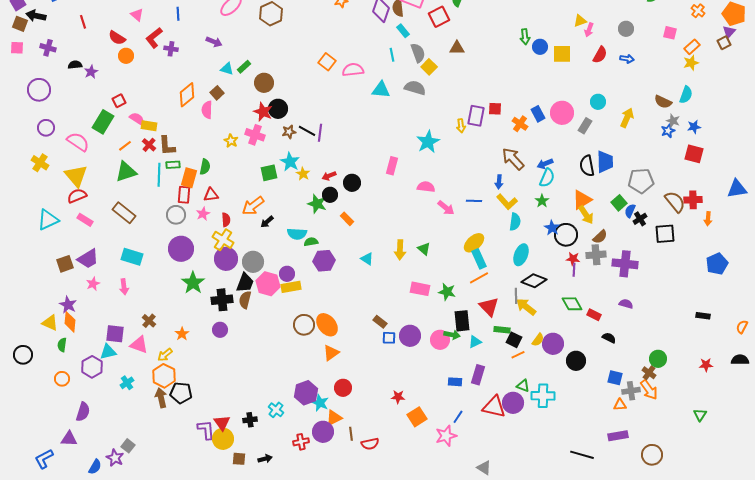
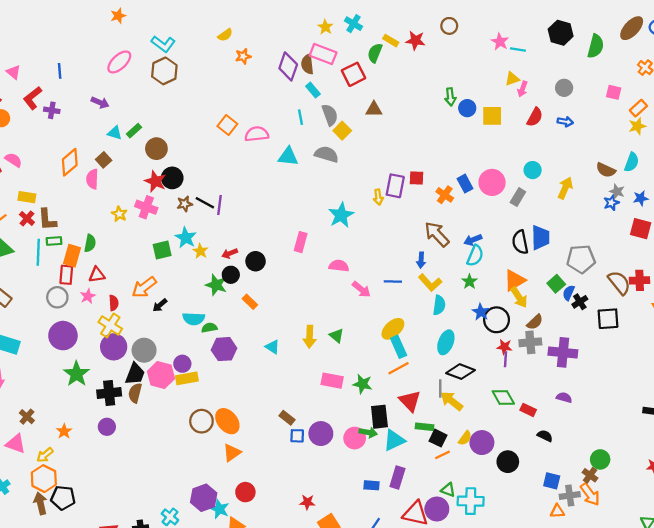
pink semicircle: (137, 119) -> (13, 160), moved
cyan triangle: (475, 342) -> (394, 440), size x1.5

